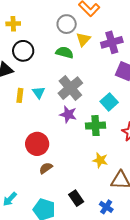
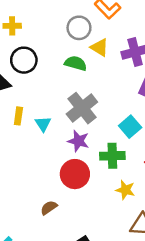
yellow triangle: (83, 39) -> (99, 47), turned -42
cyan triangle: (39, 92) -> (43, 124), moved
red circle: (37, 144) -> (75, 174), moved
yellow star: (100, 160) -> (125, 190), moved

